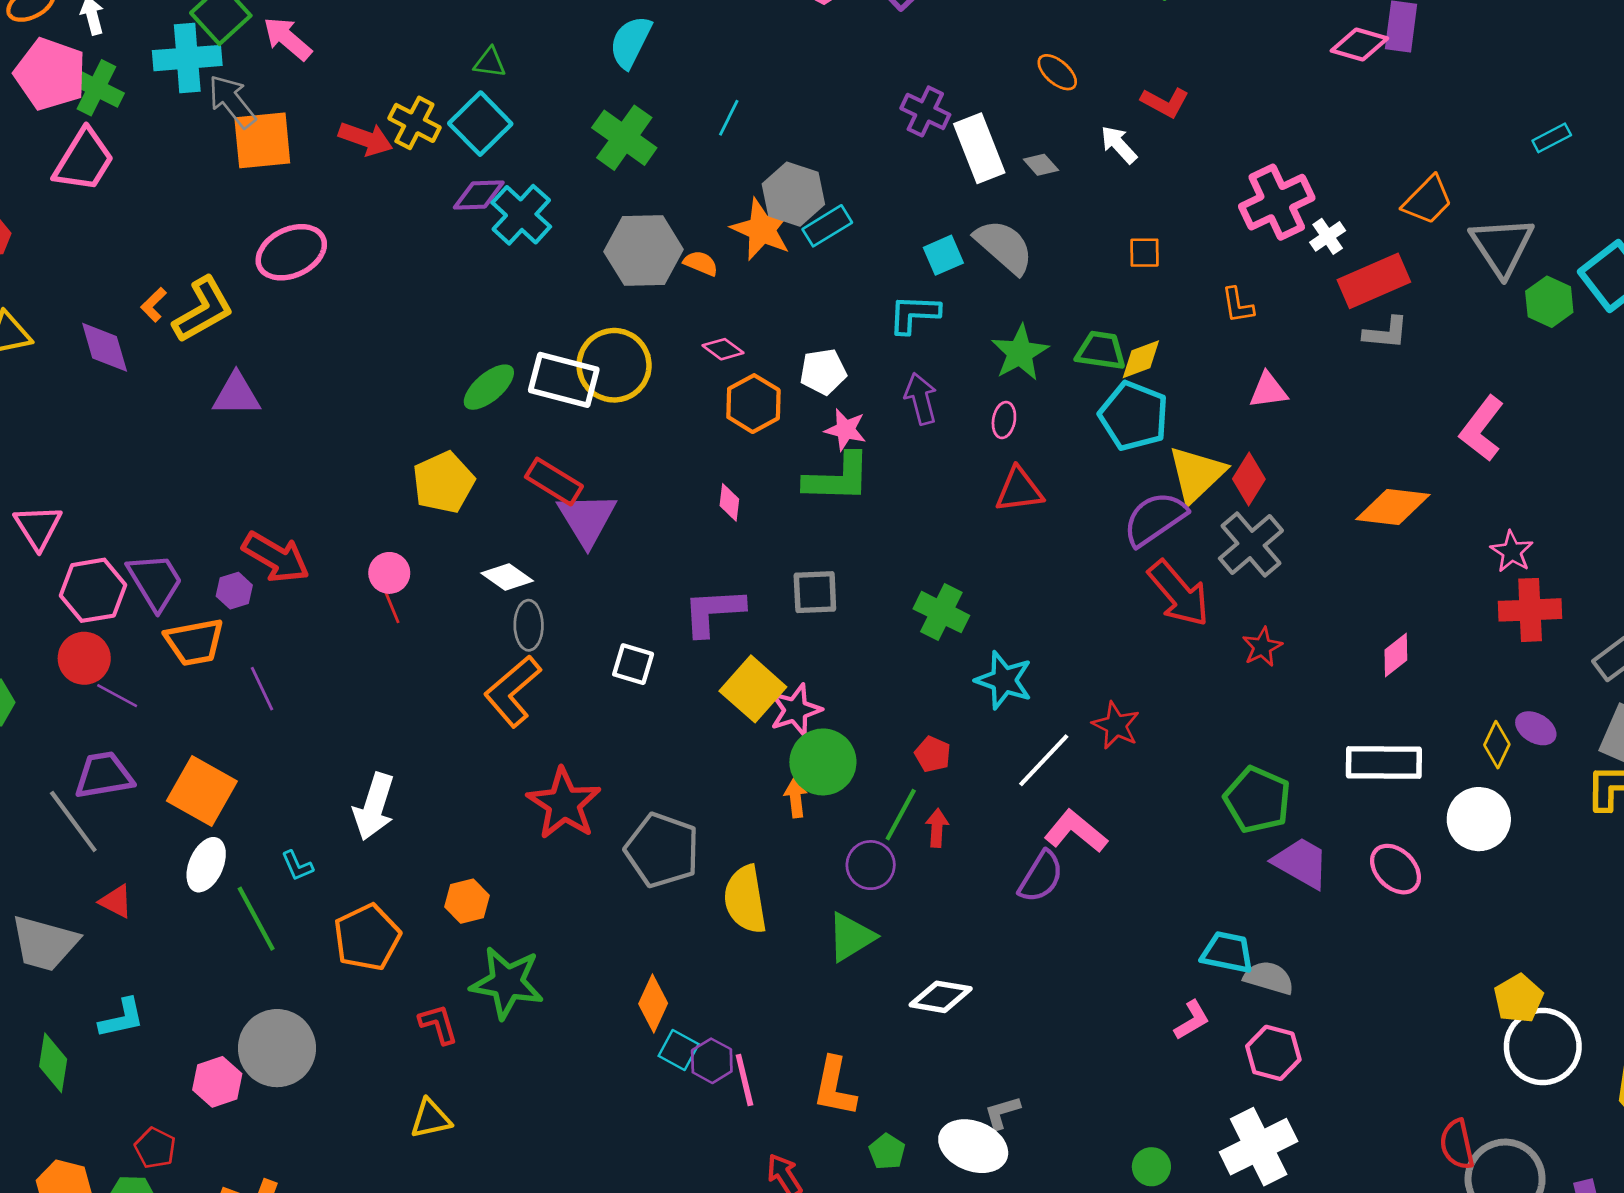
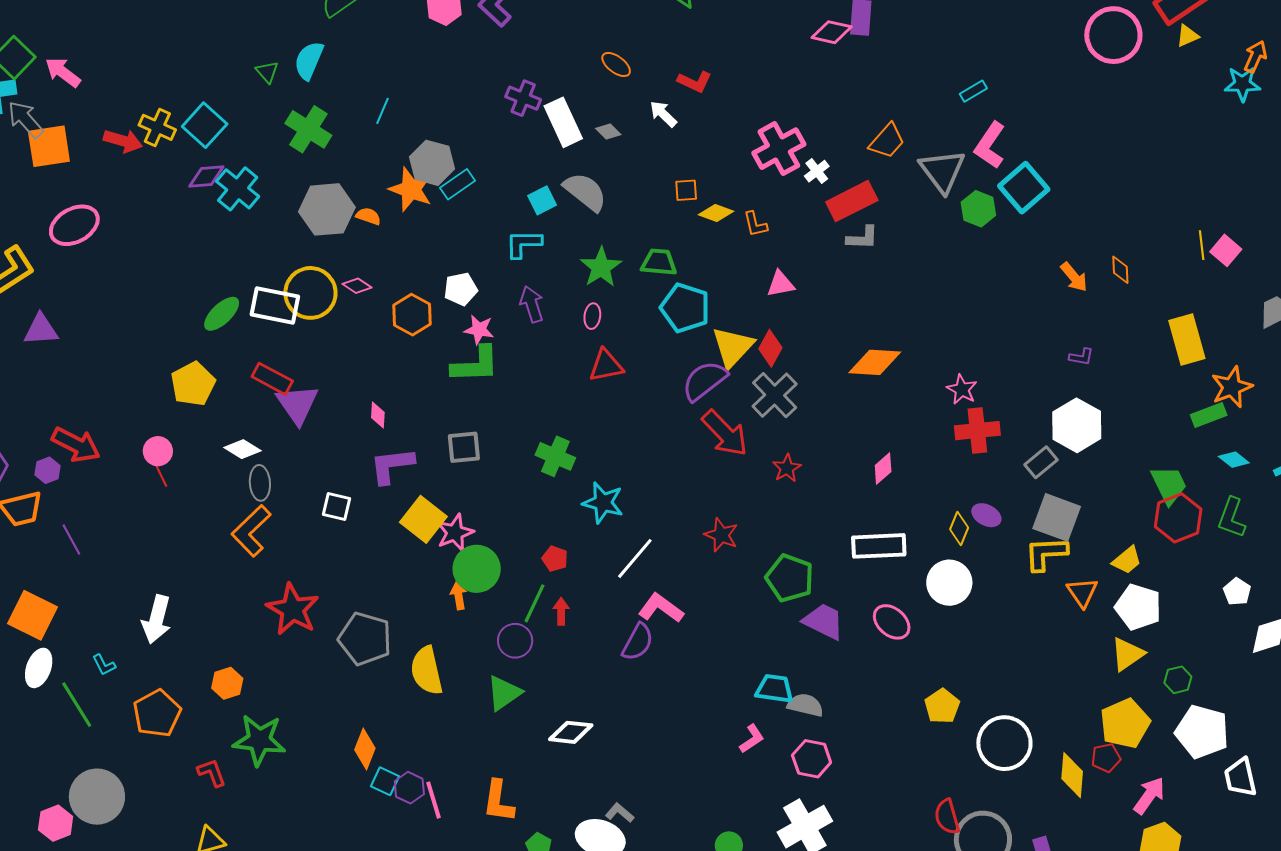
green triangle: (490, 62) -> (267, 72), moved, turned 45
pink diamond: (723, 349) -> (357, 286), moved
yellow diamond: (1141, 359) -> (716, 213), moved, turned 44
pink L-shape: (1482, 429) -> (990, 145), moved
pink diamond: (729, 502) -> (378, 415), moved
red star: (1116, 725) -> (721, 535), moved
yellow pentagon: (1518, 999) -> (942, 706), moved
gray L-shape: (1002, 1113) -> (620, 813), turned 60

